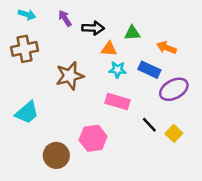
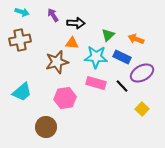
green triangle: (132, 33) -> (108, 35), moved, turned -40
orange triangle: (109, 49) -> (72, 43), moved
cyan star: (118, 70) -> (96, 57), size x1.6
black line: (149, 125) -> (122, 86), moved
pink hexagon: (93, 138) -> (65, 98), moved

